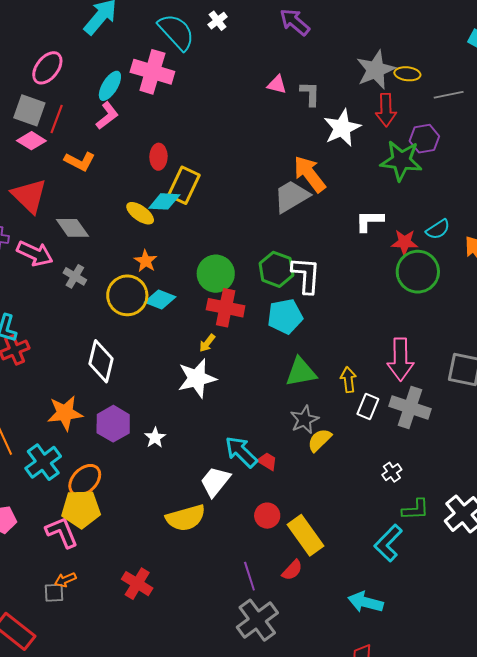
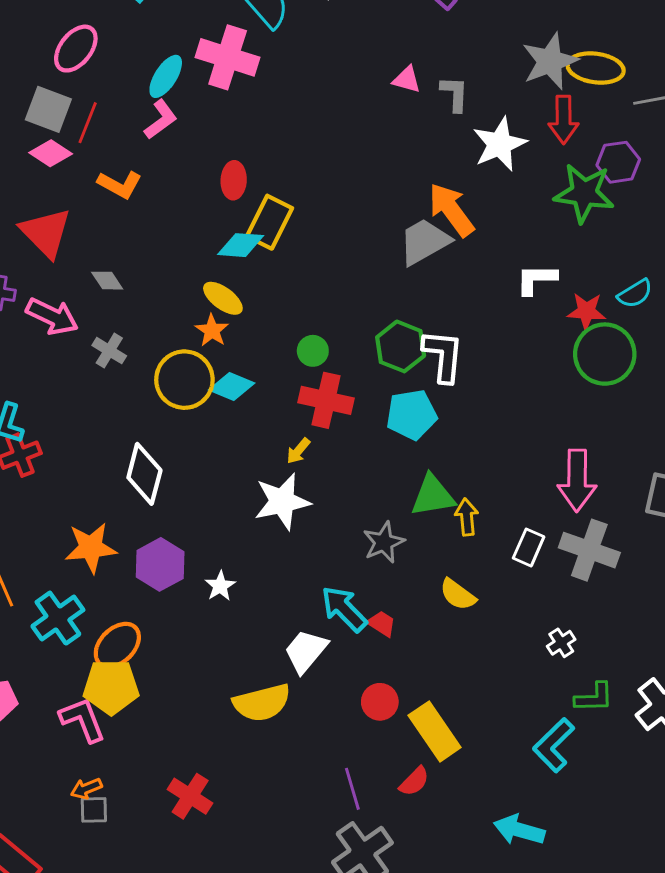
yellow ellipse: (407, 74) -> (596, 68), size x1.5
yellow ellipse: (140, 213) -> (223, 298), moved
gray diamond: (72, 228) -> (107, 281), size x0.7
green circle: (216, 274) -> (313, 351), size x0.6
yellow arrow: (348, 380) -> (467, 517), moved
gray star: (304, 420) -> (384, 542), moved
yellow semicircle: (320, 440) -> (458, 594), turned -100
gray square: (54, 593) -> (94, 810), moved

